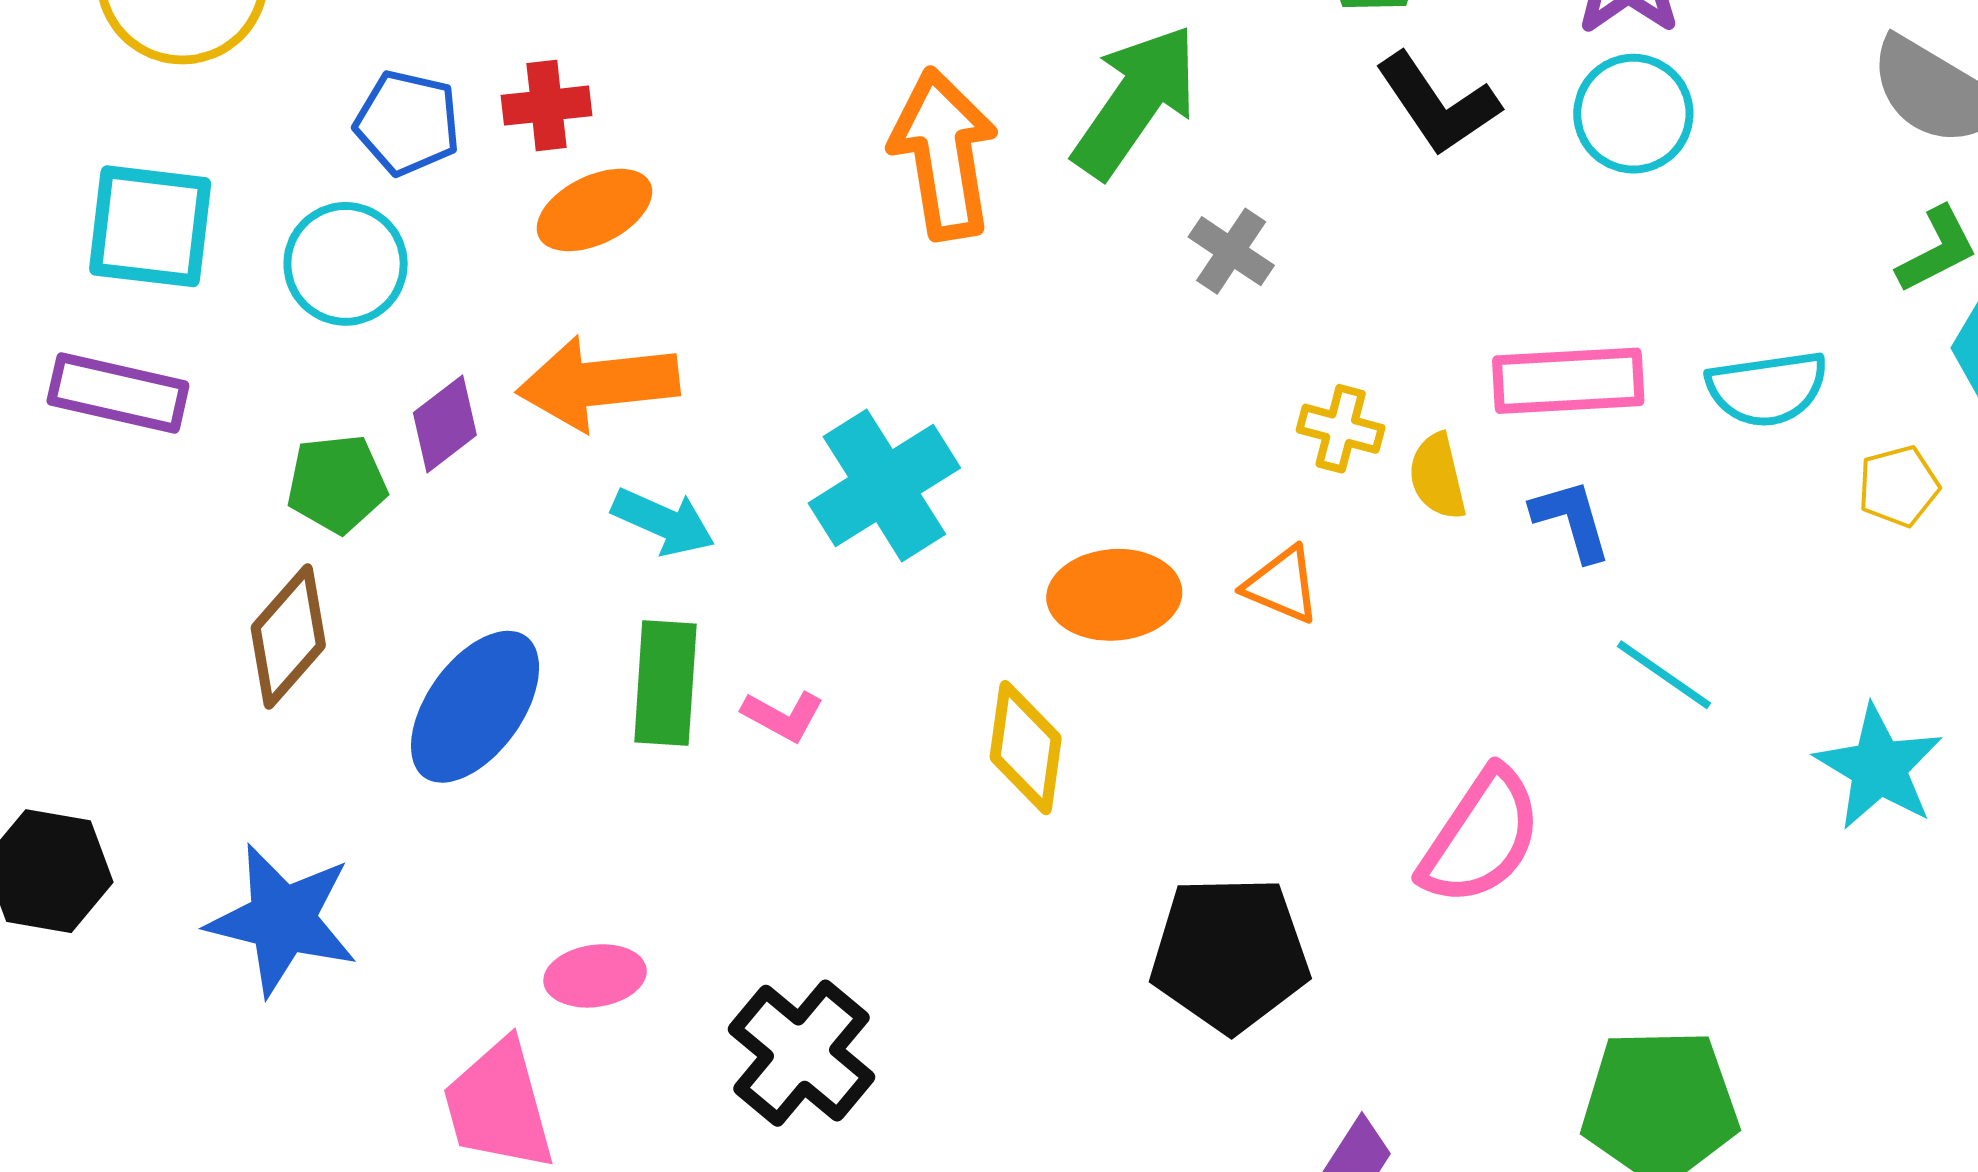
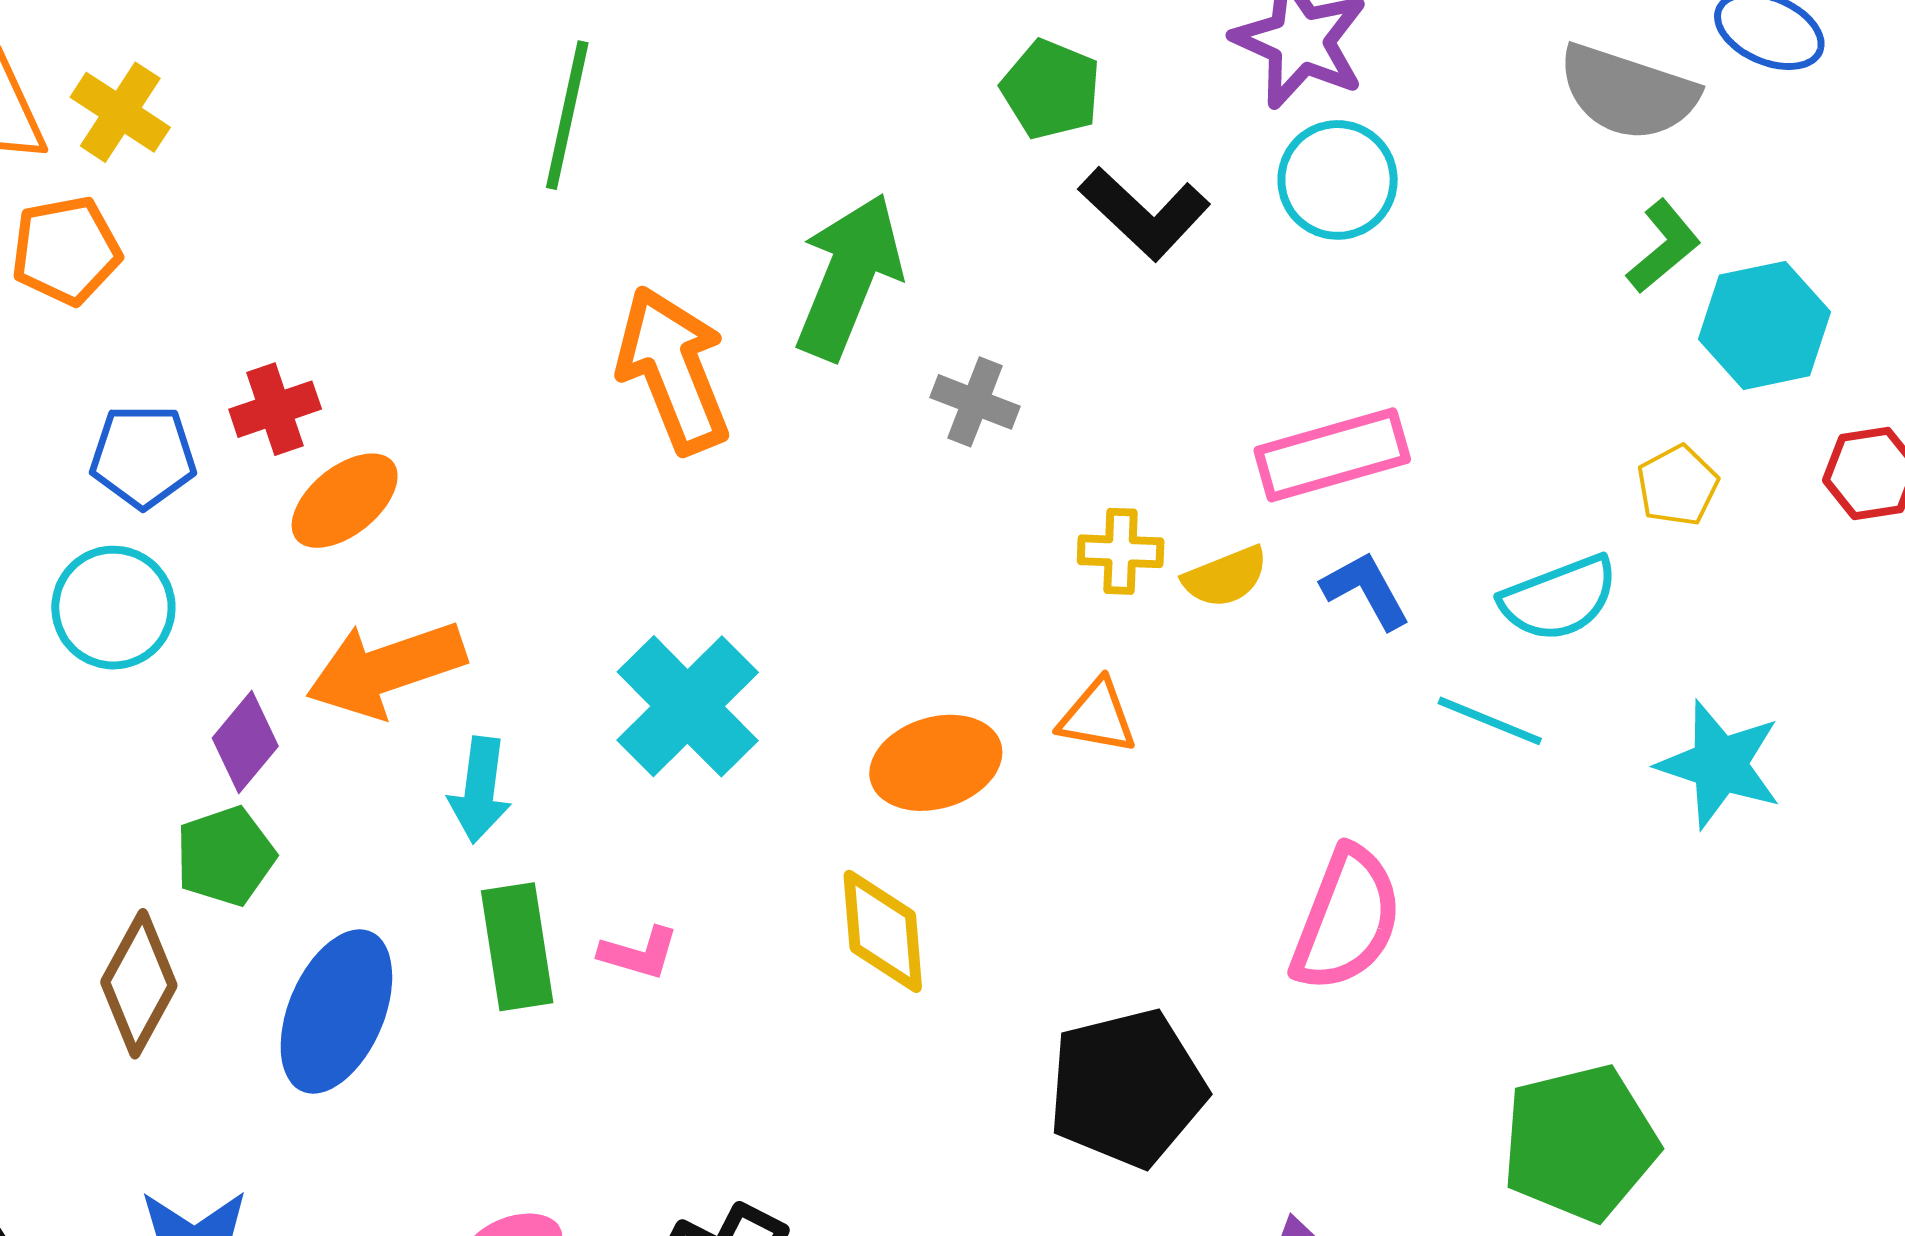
cyan semicircle: (1767, 388) -> (1559, 598), moved
yellow semicircle: (1437, 476) -> (1225, 577), turned -86
green pentagon: (337, 484) -> (225, 856), moved
cyan arrow: (663, 522) -> (480, 790), turned 86

